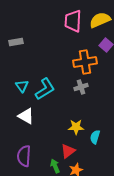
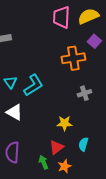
gray cross: (81, 87) -> (84, 93), moved
cyan semicircle: (95, 137) -> (83, 144), moved

